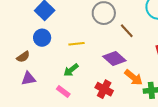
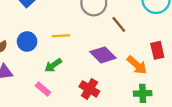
blue circle: (42, 38) -> (27, 41), moved
orange arrow: (134, 77) -> (137, 65), moved

